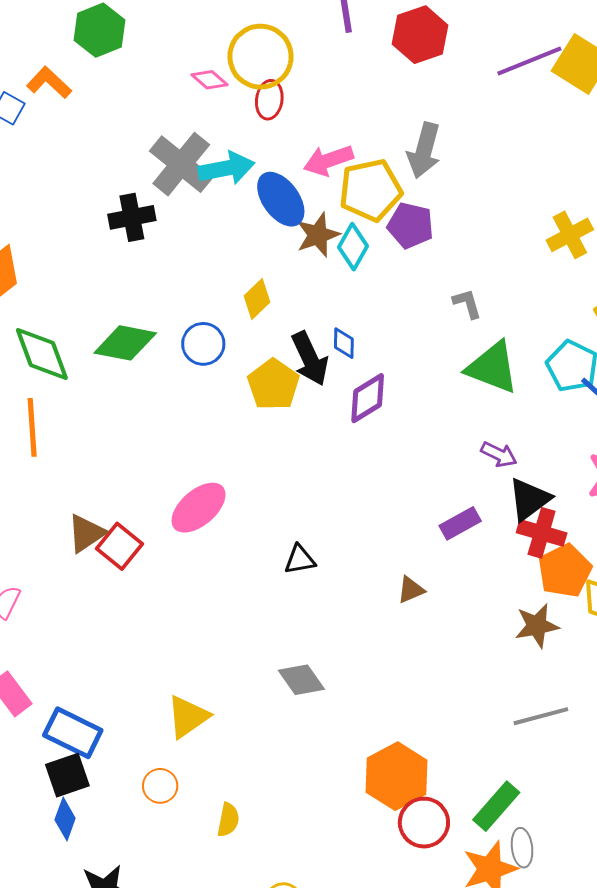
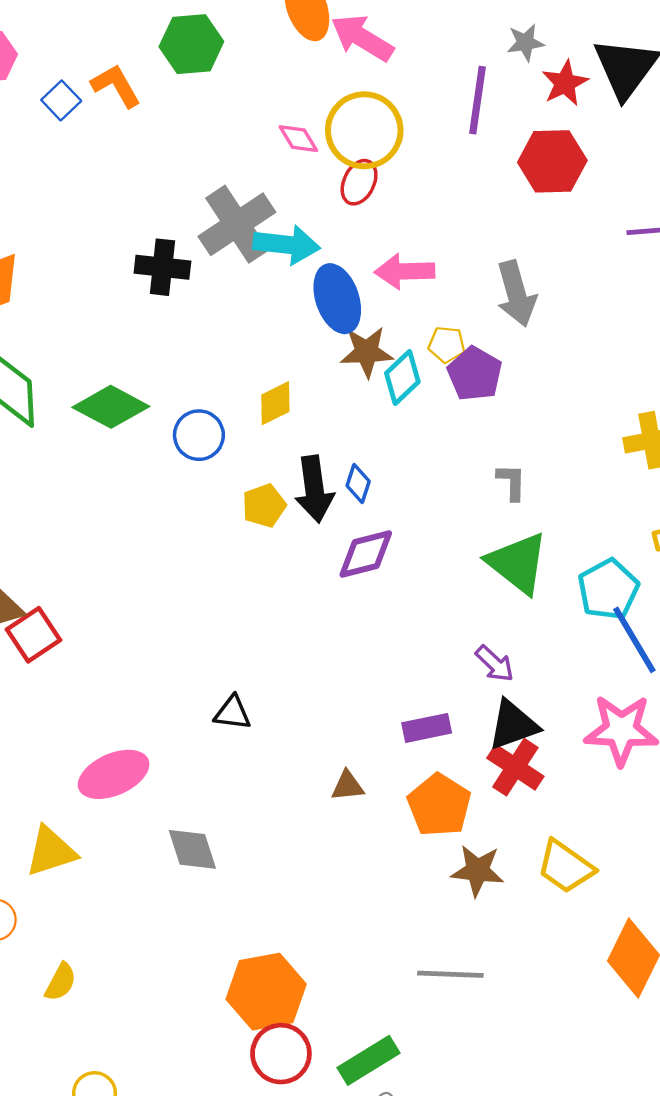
gray arrow: (424, 150) -> (516, 294), turned -48
yellow pentagon: (370, 190) -> (447, 344), moved, size x0.5
yellow pentagon: (273, 385) -> (264, 506), size x0.7
pink ellipse: (199, 508) -> (114, 774), moved
orange pentagon: (565, 571) -> (439, 805), moved, turned -30

